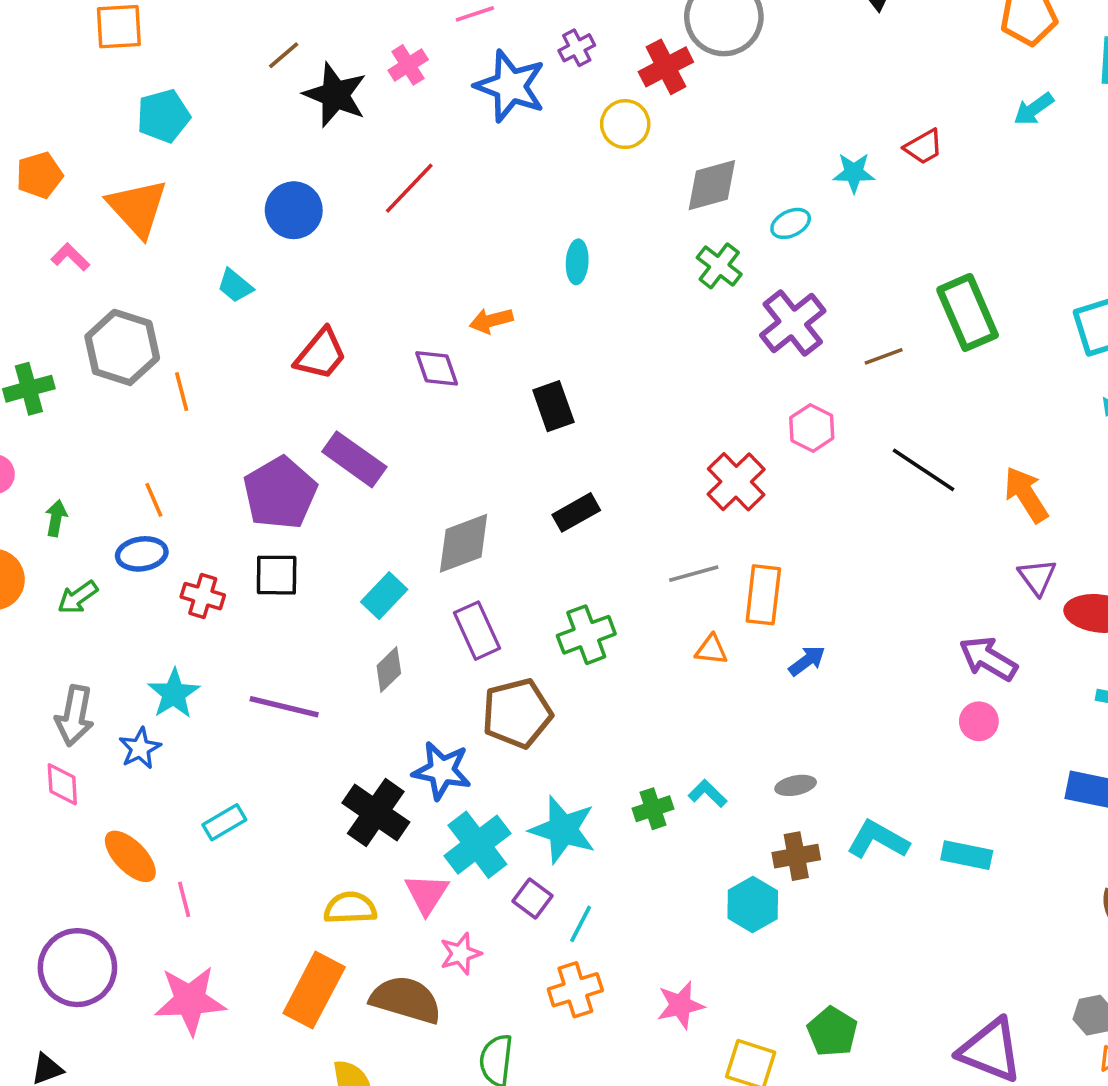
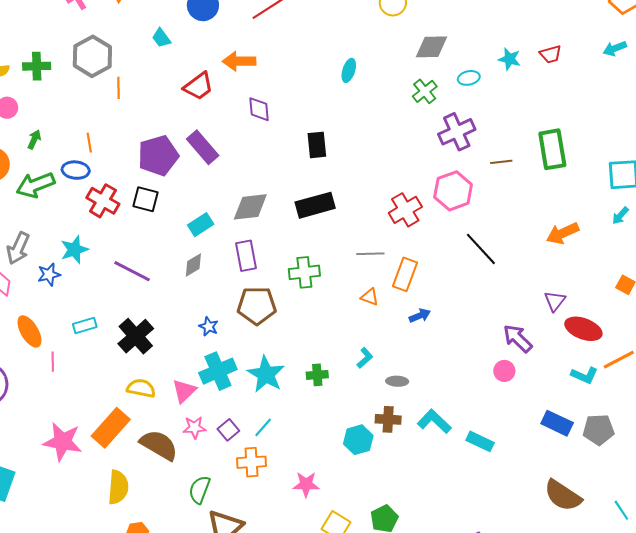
orange arrow: (491, 321) -> (239, 61), moved, size x1.4
pink hexagon: (812, 428) -> (453, 191), size x1.5
black line: (923, 470) -> (481, 249), moved
orange arrow: (1026, 495) -> (563, 233), moved, turned -96
black rectangle: (576, 512) -> (315, 205), size x1.5
red cross: (203, 596) -> (103, 201), size x1.4
green arrow: (78, 597) -> (35, 185), size x1.6
blue star: (442, 771) -> (209, 326), size x0.6
cyan L-shape: (708, 793) -> (365, 358), moved, turned 80
black cross: (376, 813) -> (136, 336), moved
purple square: (532, 898) -> (228, 430), moved
pink star: (190, 1000) -> (63, 442), moved

